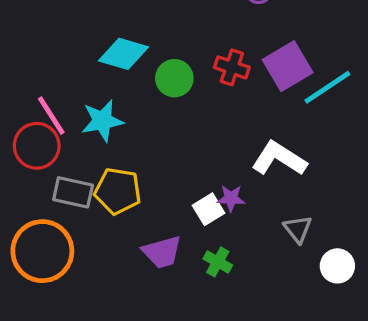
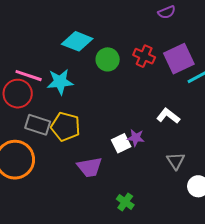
pink line: (51, 116) -> (29, 76), turned -44
white L-shape: (279, 159) -> (168, 116), size x0.7
green cross: (218, 262) -> (125, 202), moved

